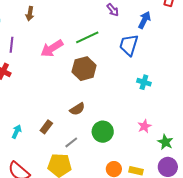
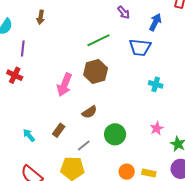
blue trapezoid: (129, 45) -> (140, 47), turned -100
pink arrow: (52, 48) -> (64, 85), moved, turned -35
cyan arrow: (17, 132) -> (29, 135), turned -64

